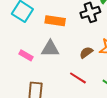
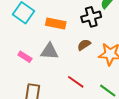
brown semicircle: (86, 52) -> (84, 45), moved

